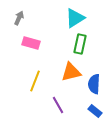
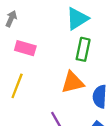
yellow line: (35, 81) -> (17, 86), moved

